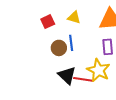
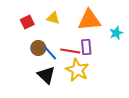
blue line: (71, 43) -> (50, 53), moved, turned -35
red line: (83, 79) -> (70, 51), moved

